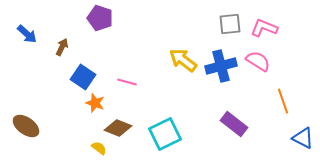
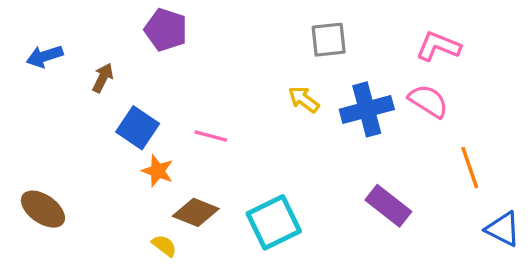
gray square: (230, 24) -> (329, 40), moved
blue arrow: (27, 34) -> (45, 56), turned 120
yellow arrow: (183, 60) -> (304, 99), size x0.7

